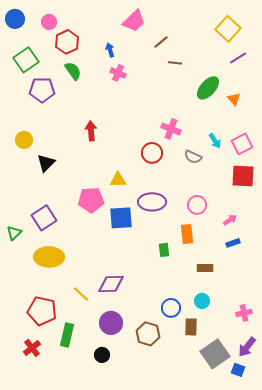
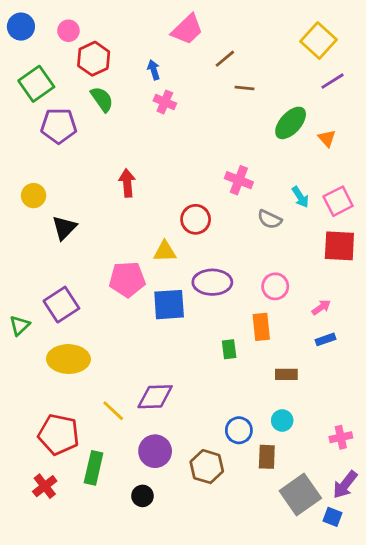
red circle: (152, 153) -> (196, 219), moved

